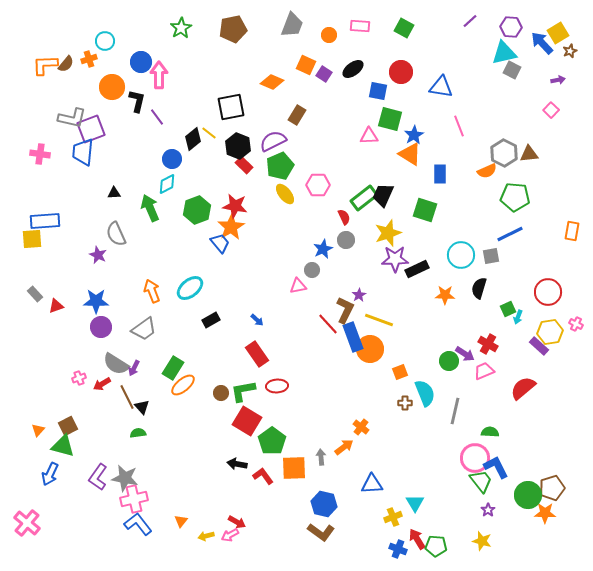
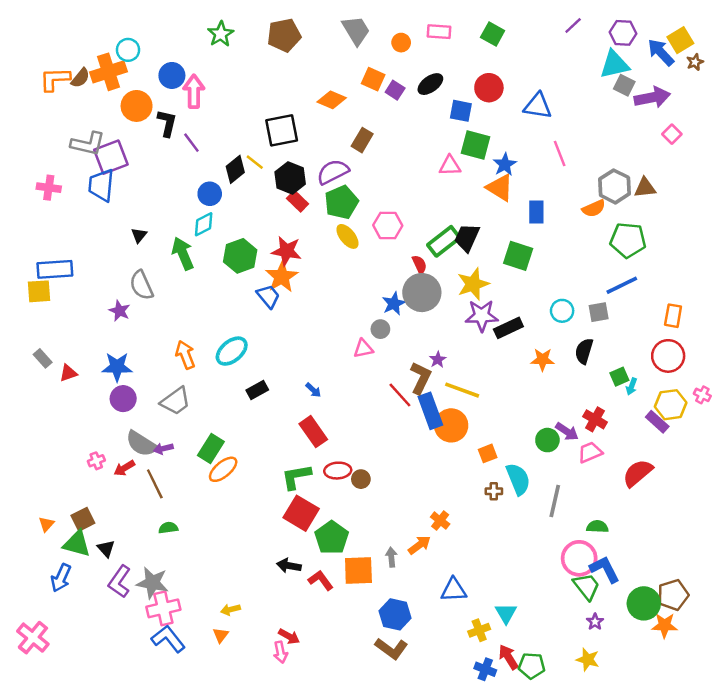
gray trapezoid: (292, 25) -> (356, 30), turned -52
orange cross: (89, 59) -> (108, 72), size x1.8
purple arrow: (558, 80) -> (652, 97), moved, size x2.0
black triangle: (114, 193) -> (139, 235), turned -48
orange rectangle: (572, 231) -> (673, 316), moved
gray circle: (346, 240) -> (422, 293), size x1.8
cyan circle: (461, 255) -> (562, 311), size x0.7
purple arrow: (134, 368) -> (163, 449), turned 49
brown circle: (221, 393) -> (361, 479), moved
black triangle: (142, 407) -> (106, 549), moved
pink arrow: (230, 535) -> (280, 652), turned -72
yellow arrow: (206, 536) -> (230, 610), moved

